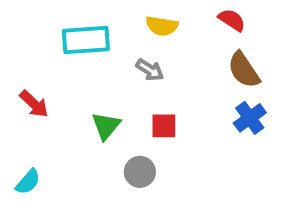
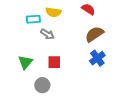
cyan rectangle: (86, 40) -> (33, 19), moved, size x0.6
brown semicircle: (244, 70) -> (94, 34), turned 90

